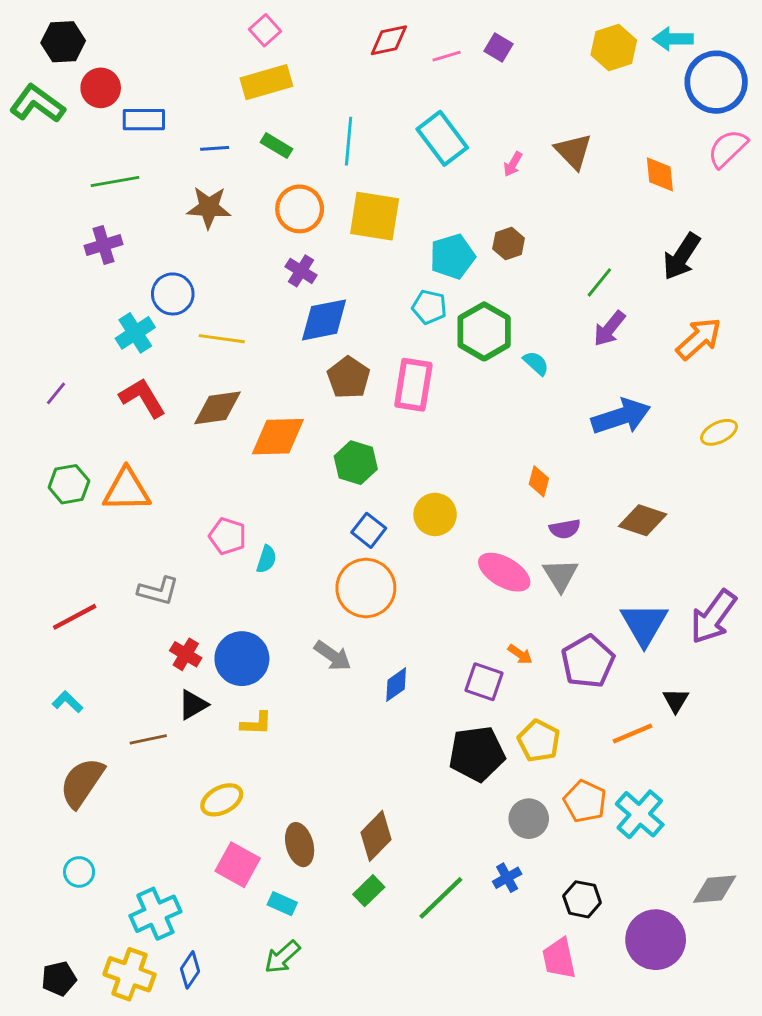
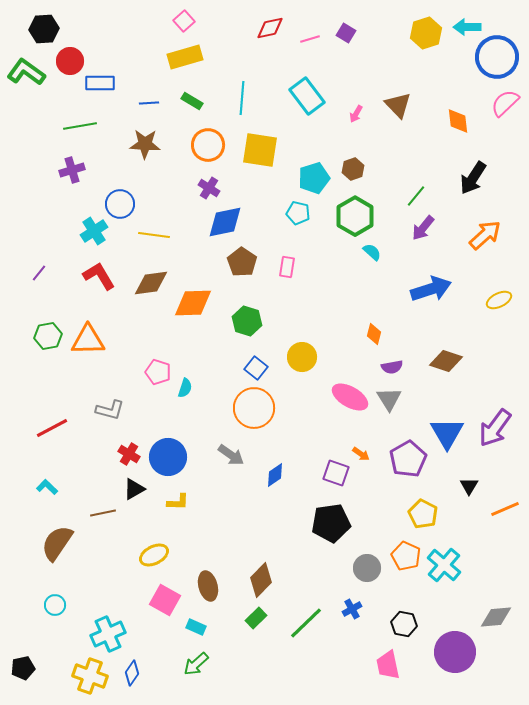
green hexagon: (484, 331) -> (355, 216), moved
pink rectangle: (413, 385) -> (287, 267), size x0.6
orange line: (633, 734) -> (505, 509), moved
yellow pentagon: (539, 741) -> (423, 514), moved
black pentagon: (59, 979) -> (23, 668), moved

